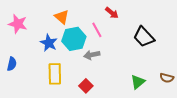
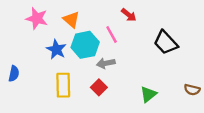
pink star: (18, 24) -> (37, 18), moved
green triangle: (138, 82) -> (148, 94), moved
red square: (86, 86) -> (99, 87), moved

